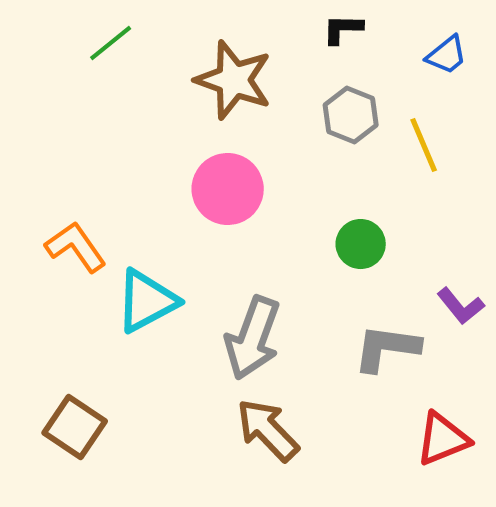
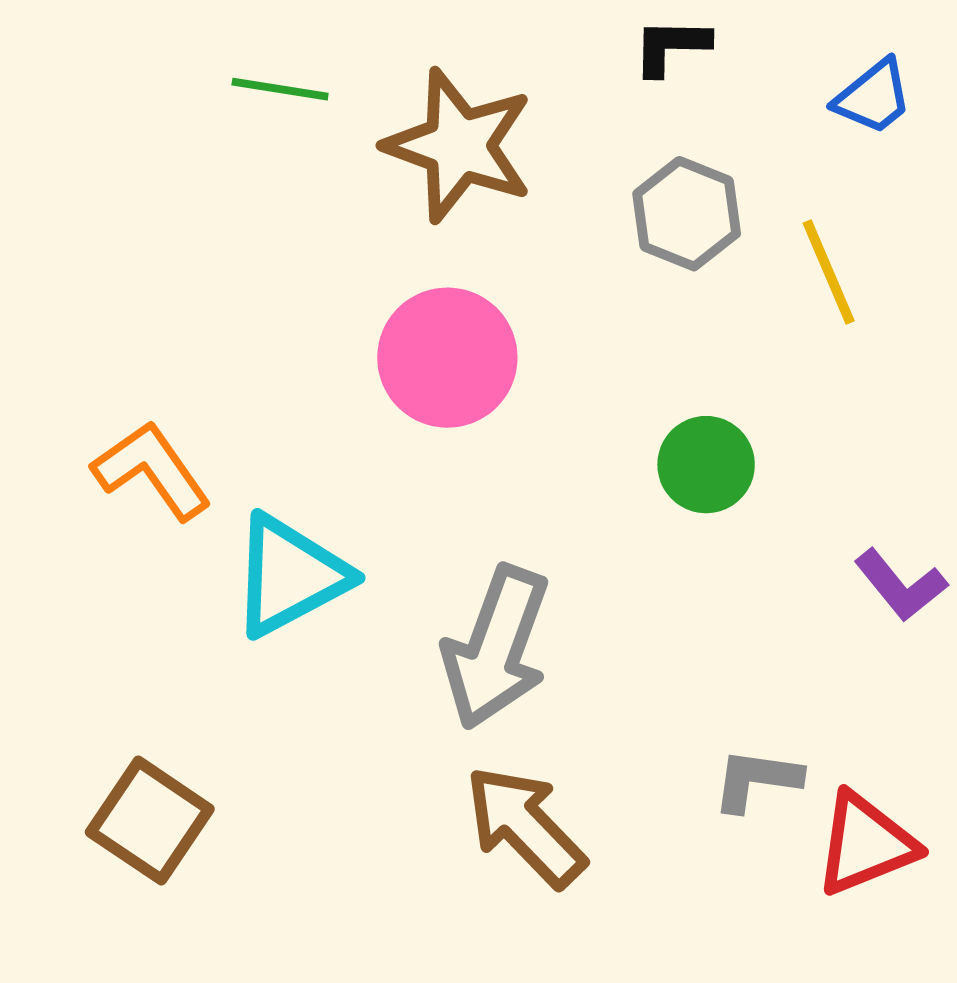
green line: (111, 43) -> (280, 89), moved, turned 48
gray L-shape: (387, 348) -> (757, 780), moved, size x0.7

